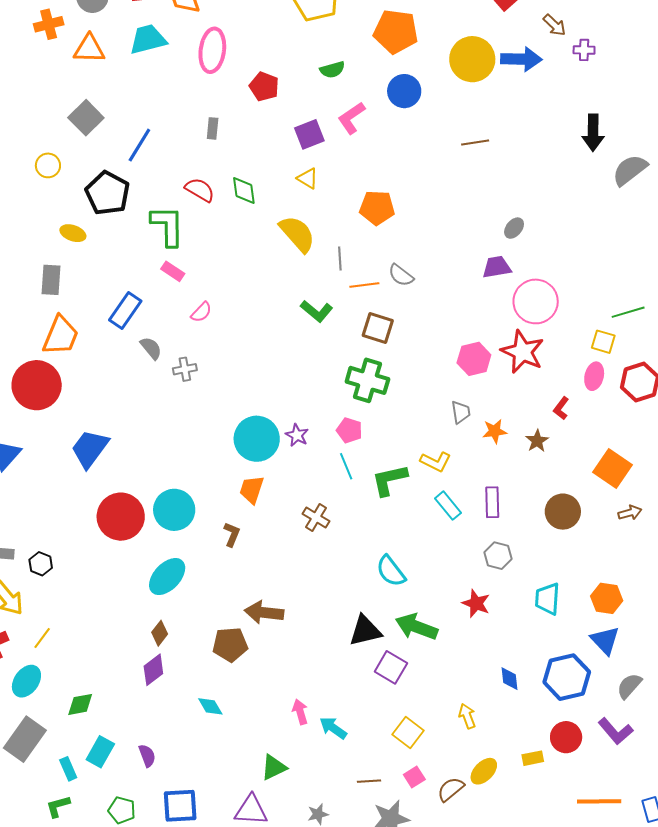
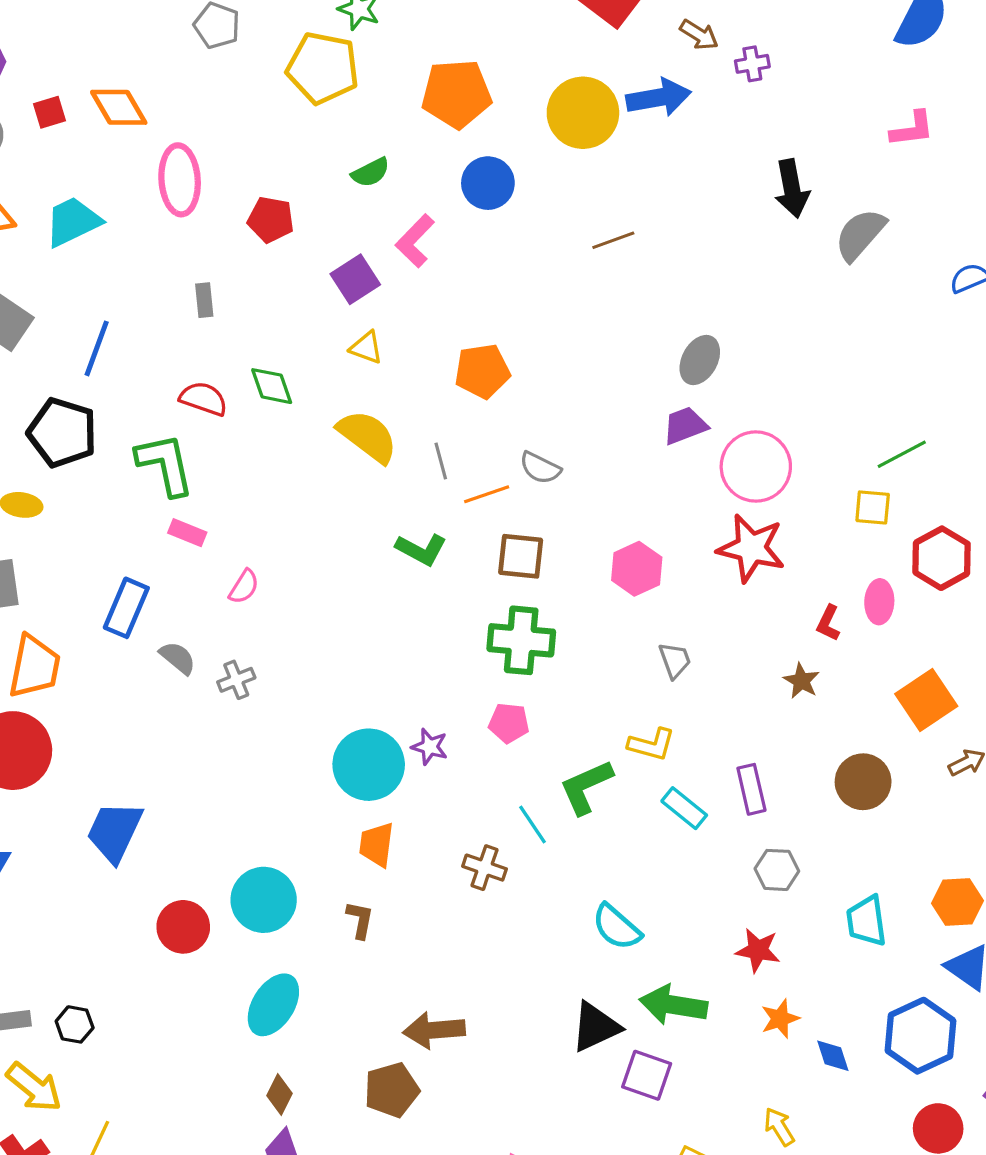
cyan trapezoid: (148, 39) -> (73, 222), moved
gray ellipse: (514, 228) -> (700, 360), size x1.4
pink hexagon: (474, 359) -> (637, 569), moved
pink ellipse: (594, 376) -> (879, 602), moved
orange star: (495, 431) -> (780, 1019), moved
cyan line: (346, 466) -> (532, 824), moved
orange square: (613, 469) -> (926, 700), turned 33
red circle: (121, 517) -> (183, 927), size x0.7

